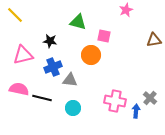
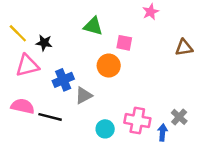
yellow line: (15, 15) -> (18, 33), moved
black star: (50, 41) -> (44, 43), moved
gray triangle: (70, 80) -> (84, 95), turned -35
cyan circle: (73, 108) -> (105, 129), moved

